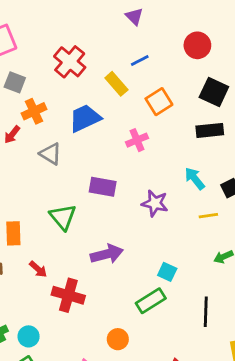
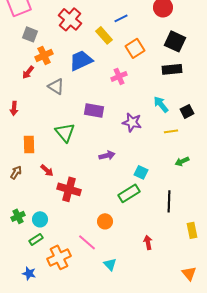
purple arrow: (107, 254) -> (107, 155), moved, size x0.7

